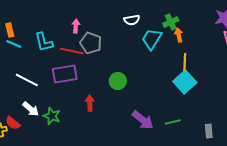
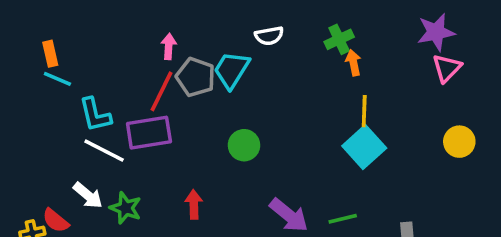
cyan trapezoid: (152, 39) -> (231, 70), moved
cyan L-shape: (44, 42) -> (95, 115), moved
red line: (72, 51) -> (161, 91), turned -75
white line: (27, 80) -> (104, 151), moved
red arrow: (90, 103) -> (194, 204), moved

